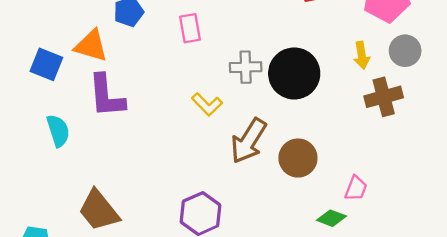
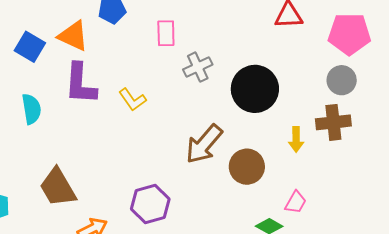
gray circle: (405, 51) -> (342, 80), moved
yellow arrow: (362, 55) -> (296, 139), moved
gray cross: (246, 67) -> (198, 67), moved, turned -32
yellow L-shape: (207, 104) -> (132, 100), moved

